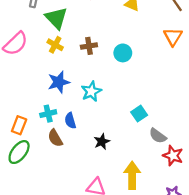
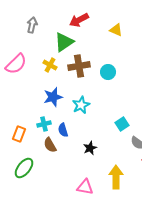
green triangle: (56, 18) -> (64, 42), moved, turned 40
brown cross: (89, 46) -> (79, 66), size x1.5
green ellipse: (19, 152) -> (24, 168), moved

